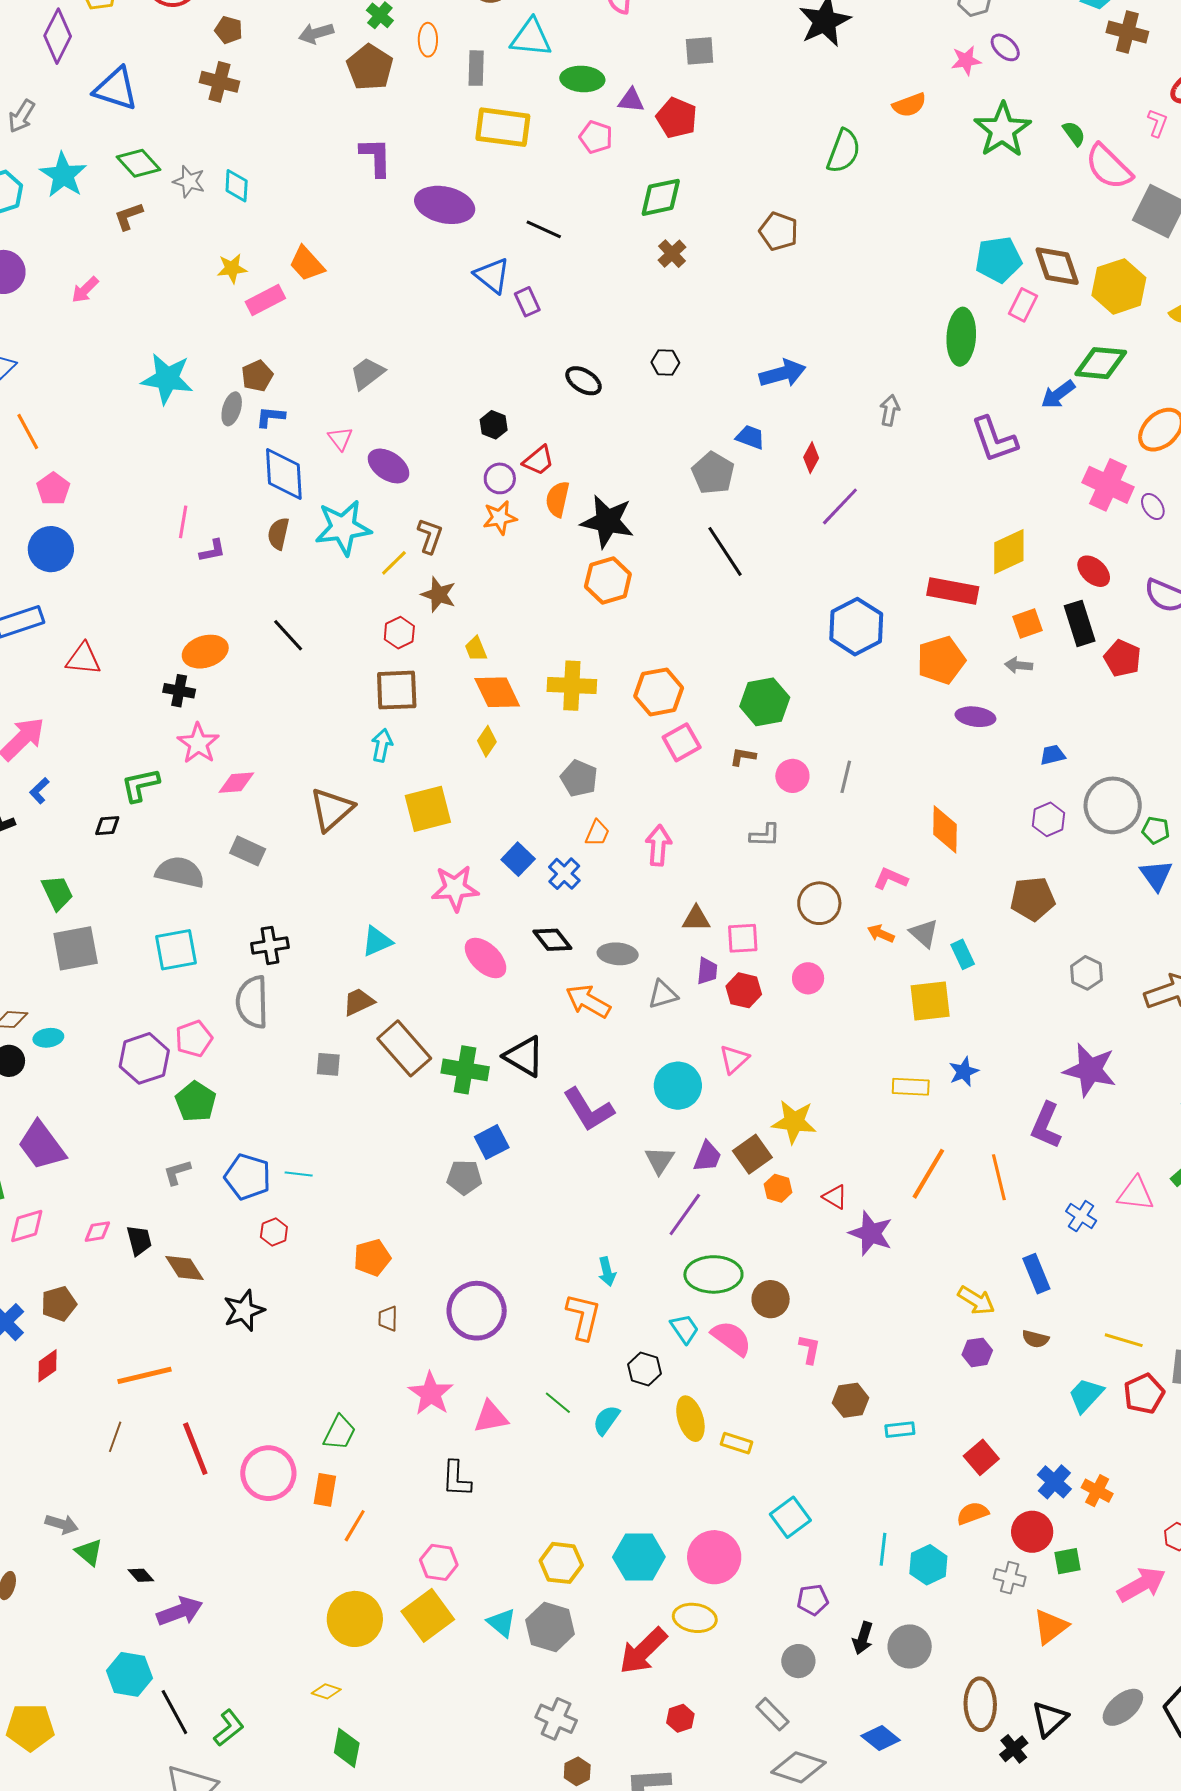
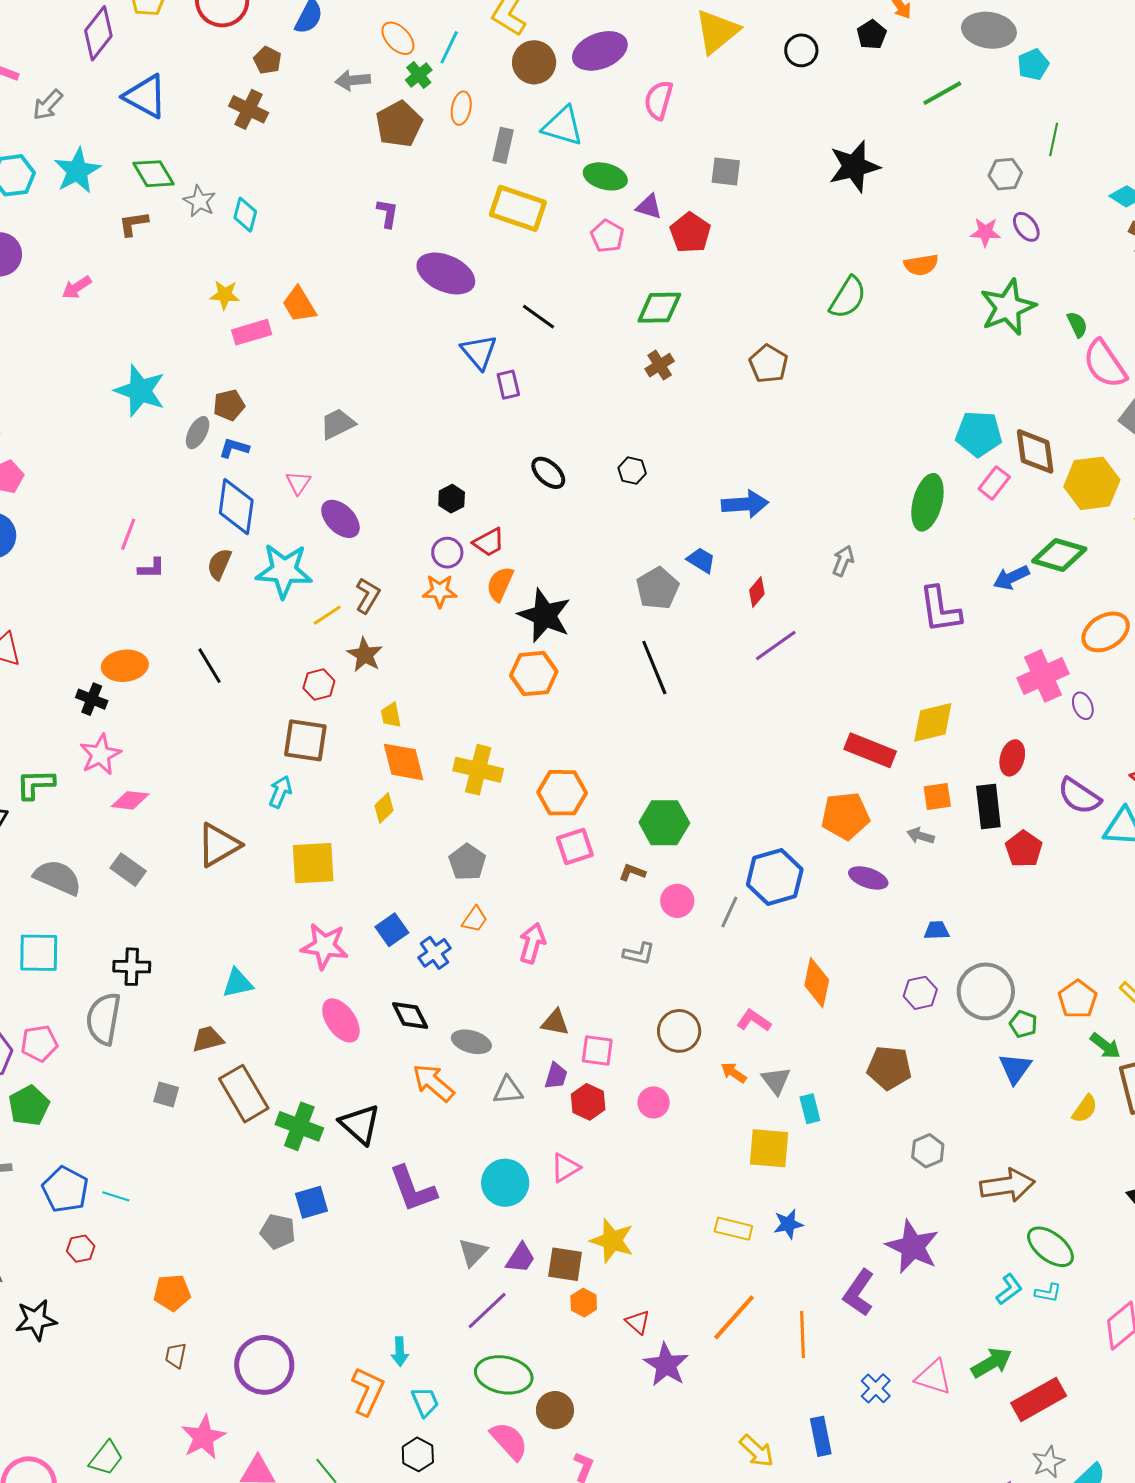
purple L-shape: (376, 157) -> (387, 213), size x0.7
pink cross: (1108, 485) -> (1043, 676), turned 30
red ellipse: (1094, 571) -> (1012, 758), turned 52
blue hexagon: (856, 627) -> (775, 877), moved
brown square: (752, 1154) -> (565, 1264), turned 33
cyan trapezoid: (685, 1329) -> (425, 1402), moved

